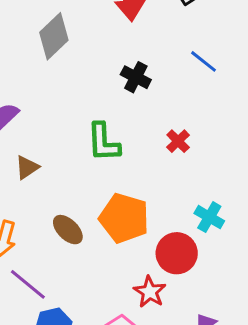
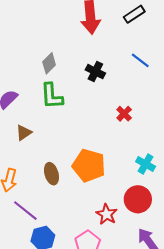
gray diamond: (54, 36) -> (49, 63), moved, size x0.7
green L-shape: (103, 142) -> (52, 96), moved
brown ellipse: (68, 230) -> (51, 174), turned 30
red circle: (177, 253) -> (138, 199), moved

